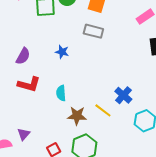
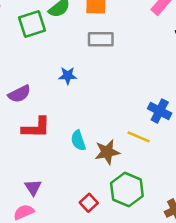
purple semicircle: (23, 56) -> (19, 94), turned 48
cyan semicircle: (61, 93) -> (78, 140), moved
purple triangle: (24, 134) -> (33, 187), moved

